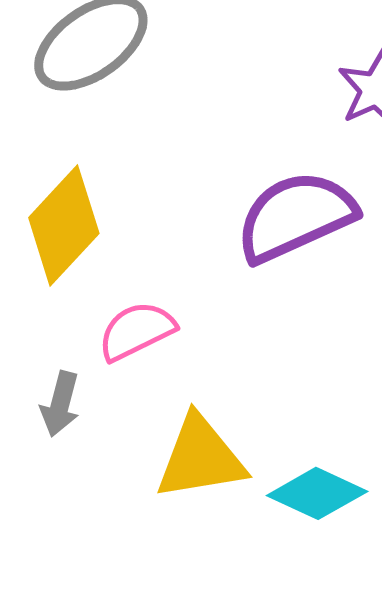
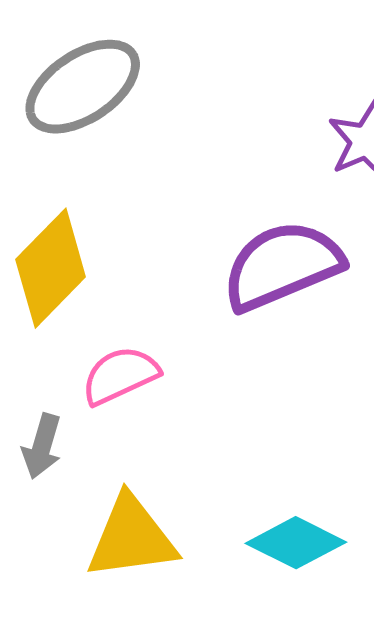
yellow triangle: (200, 458) -> (131, 538), moved

